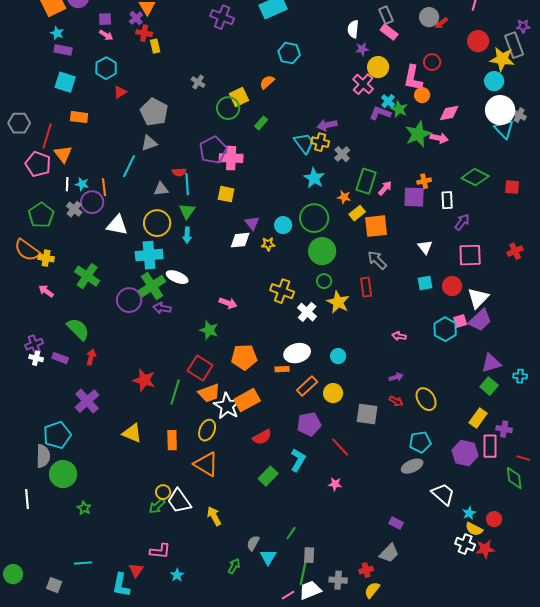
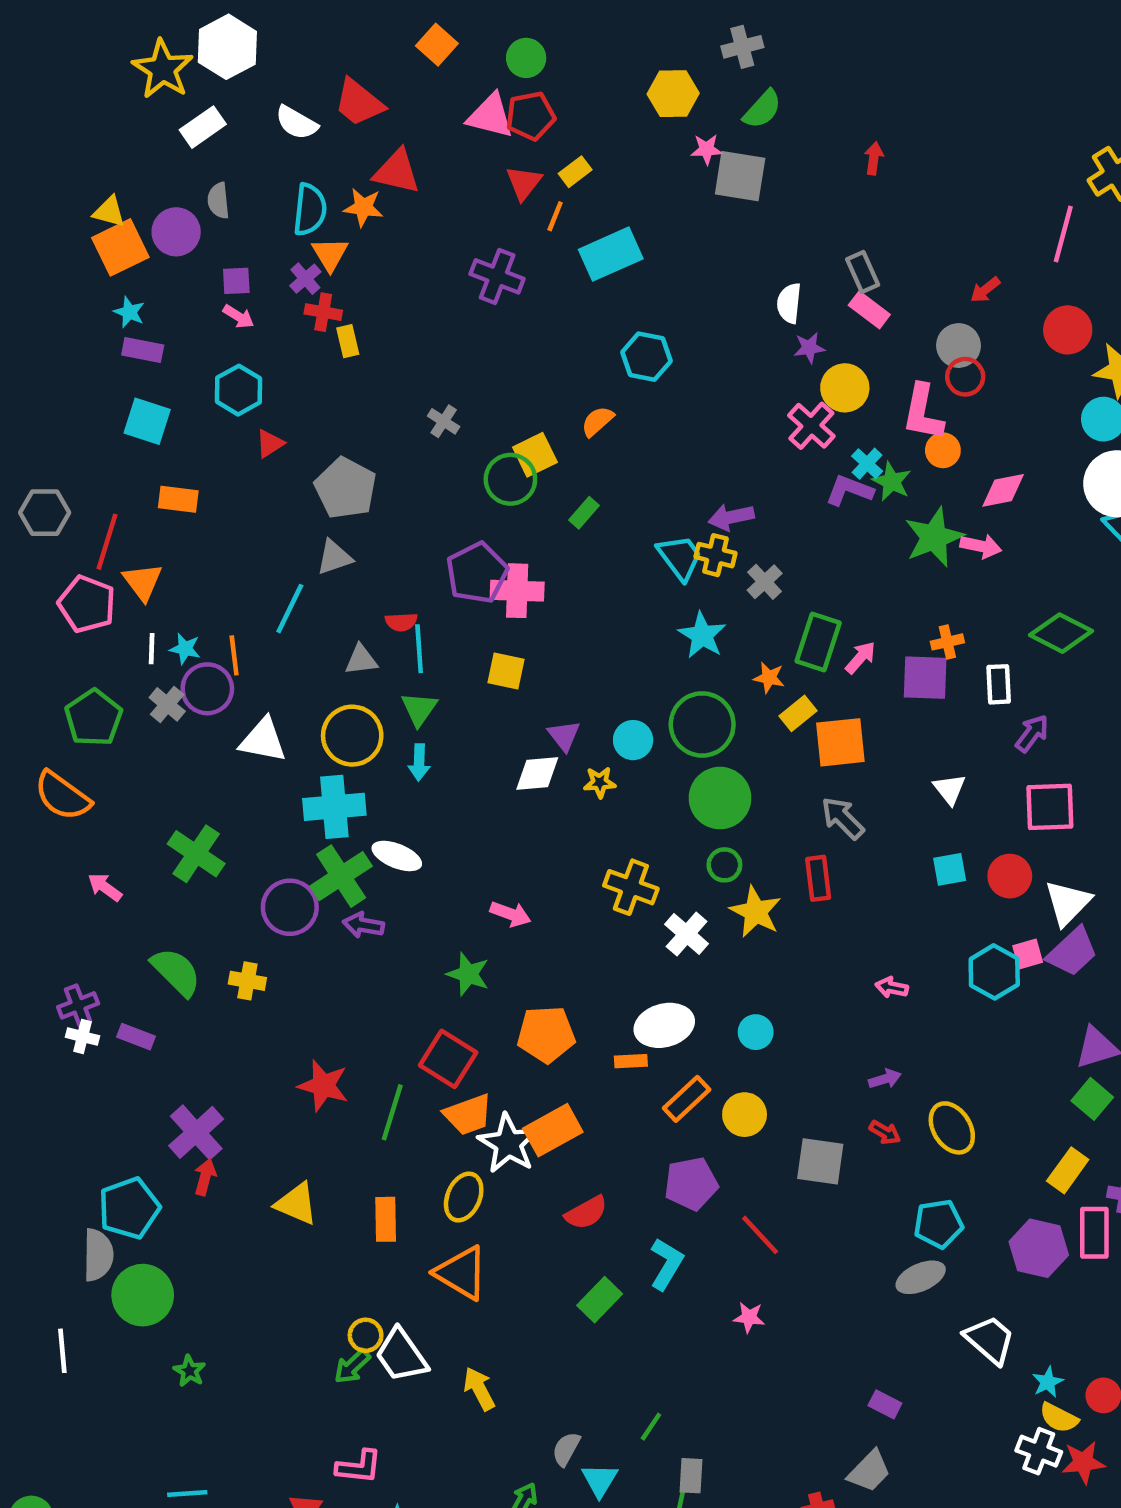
gray circle: (429, 17) -> (959, 346), moved
yellow cross: (46, 258) -> (247, 981), moved
red arrow: (91, 357) -> (205, 1177), moved

